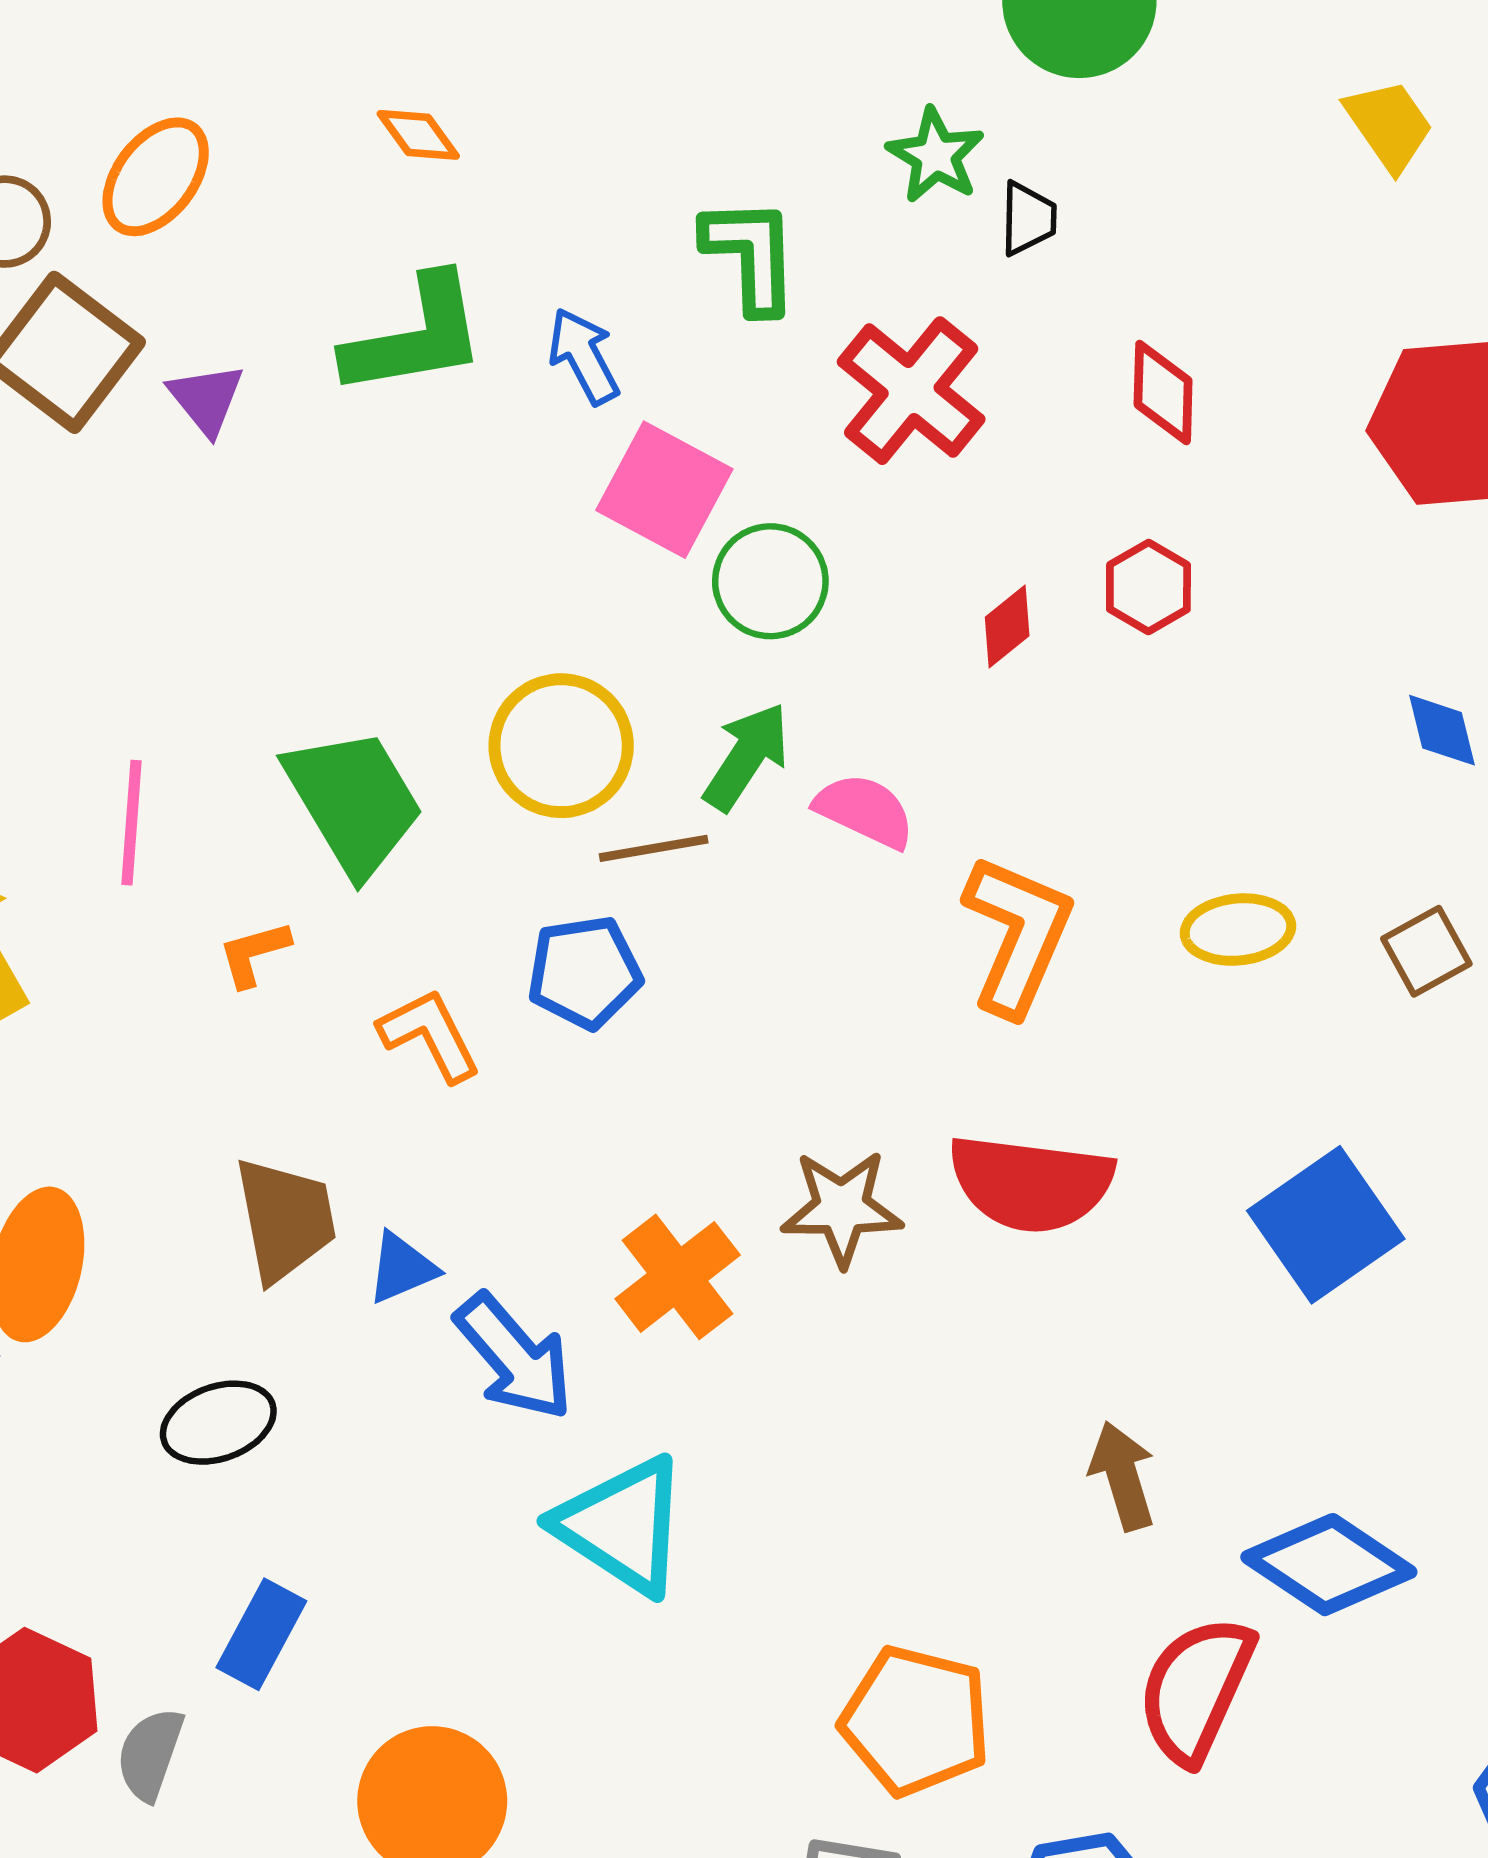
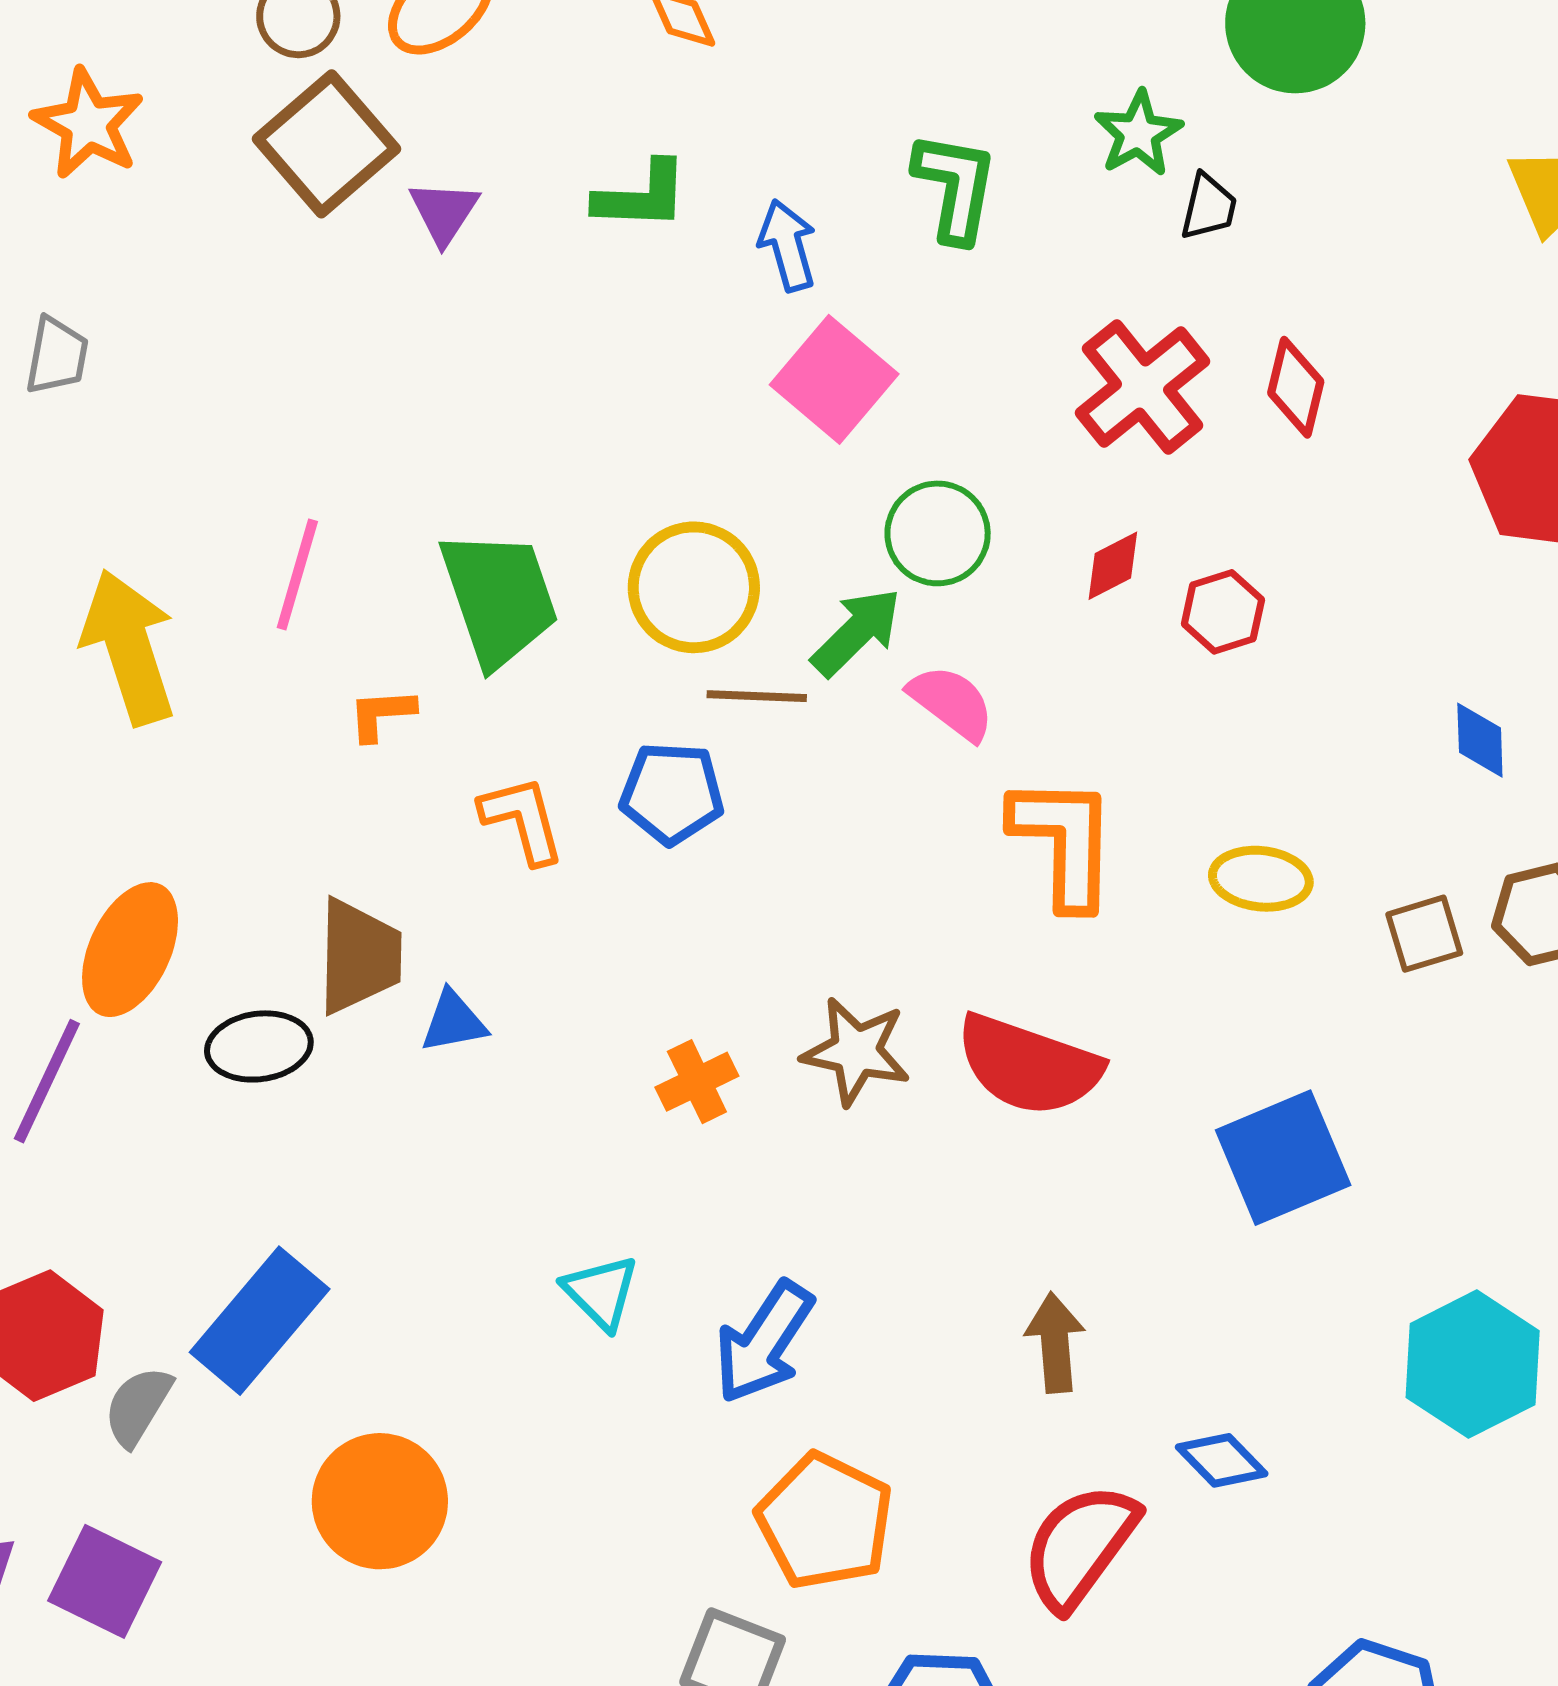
green L-shape: (415, 336) -> (642, 196), size x0.7
red cross: (911, 391) -> (1143, 387), moved
green circle: (770, 581) -> (938, 533), moved
red hexagon: (1148, 587) -> (1223, 612), moved
orange L-shape: (1018, 935) -> (1064, 842), turned -34
orange cross: (678, 1277) -> (697, 1082), size x0.7
blue arrow: (514, 1357) -> (764, 1342), moved, turned 62
black ellipse: (218, 1423) -> (259, 1046), moved
cyan triangle: (622, 1526) -> (601, 1292), size x0.6
blue diamond: (1329, 1565) -> (1222, 1460), size x0.6
blue rectangle: (261, 1634) -> (260, 1321), size x1.5

